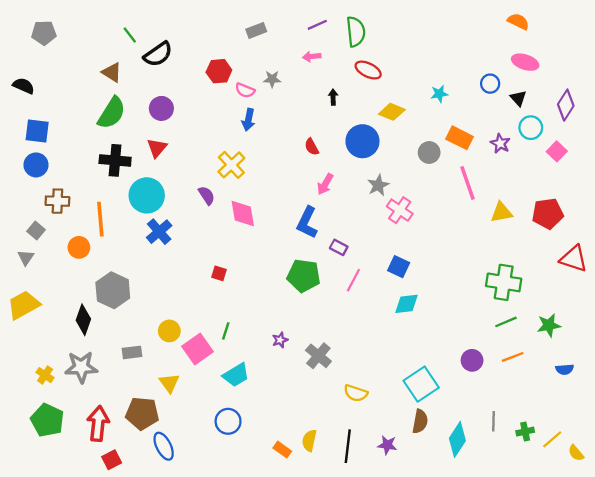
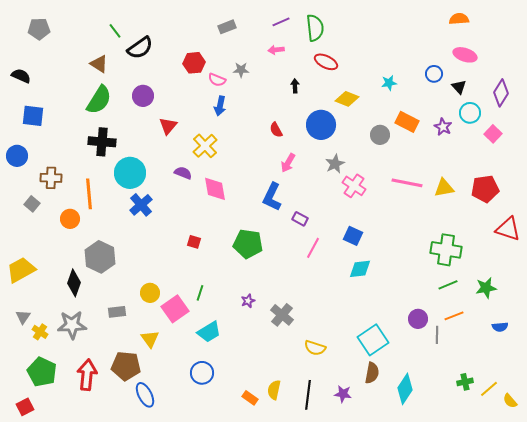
orange semicircle: (518, 21) -> (459, 19), turned -30
red triangle: (157, 148) -> (168, 126), moved
blue circle: (36, 165) -> (17, 156), moved
pink line: (468, 183) -> (407, 183), moved, turned -60
purple semicircle: (207, 195) -> (183, 173), turned -36
gray triangle: (26, 258) -> (23, 317), moved
green pentagon: (304, 276) -> (248, 244), moved
gray line: (493, 421) -> (437, 335), moved
red square: (112, 460) -> (25, 407), moved

